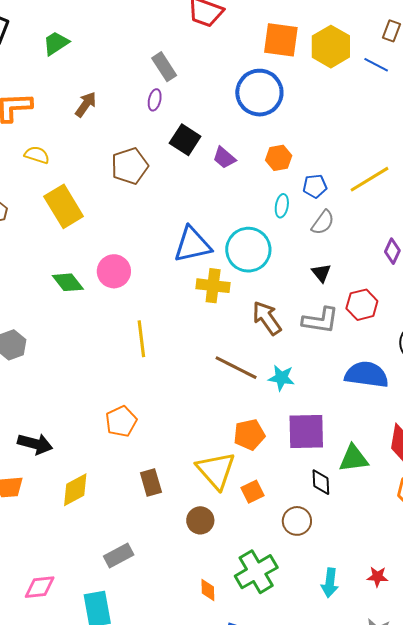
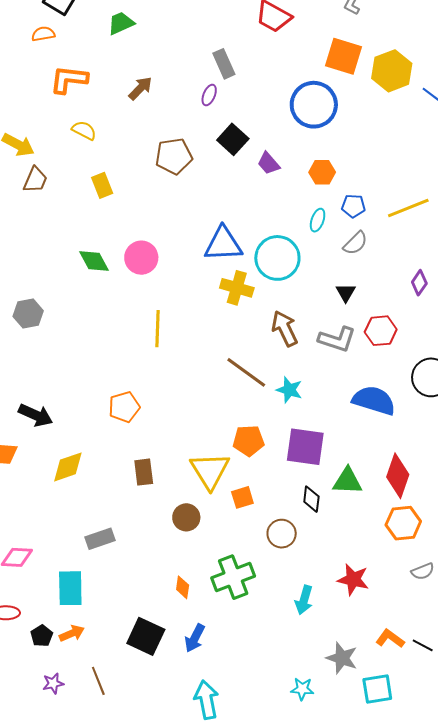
yellow rectangle: (64, 206) -> (102, 185), size x0.6
red star: (377, 577) -> (353, 580), moved, size x1.5

